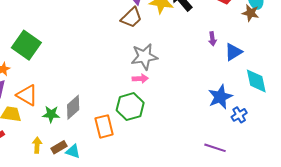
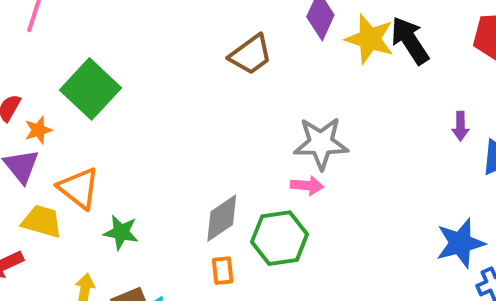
brown trapezoid: (131, 18) -> (251, 55), moved
gray diamond: (73, 107) -> (222, 218), moved
orange rectangle: (104, 126) -> (223, 271), size x0.6

